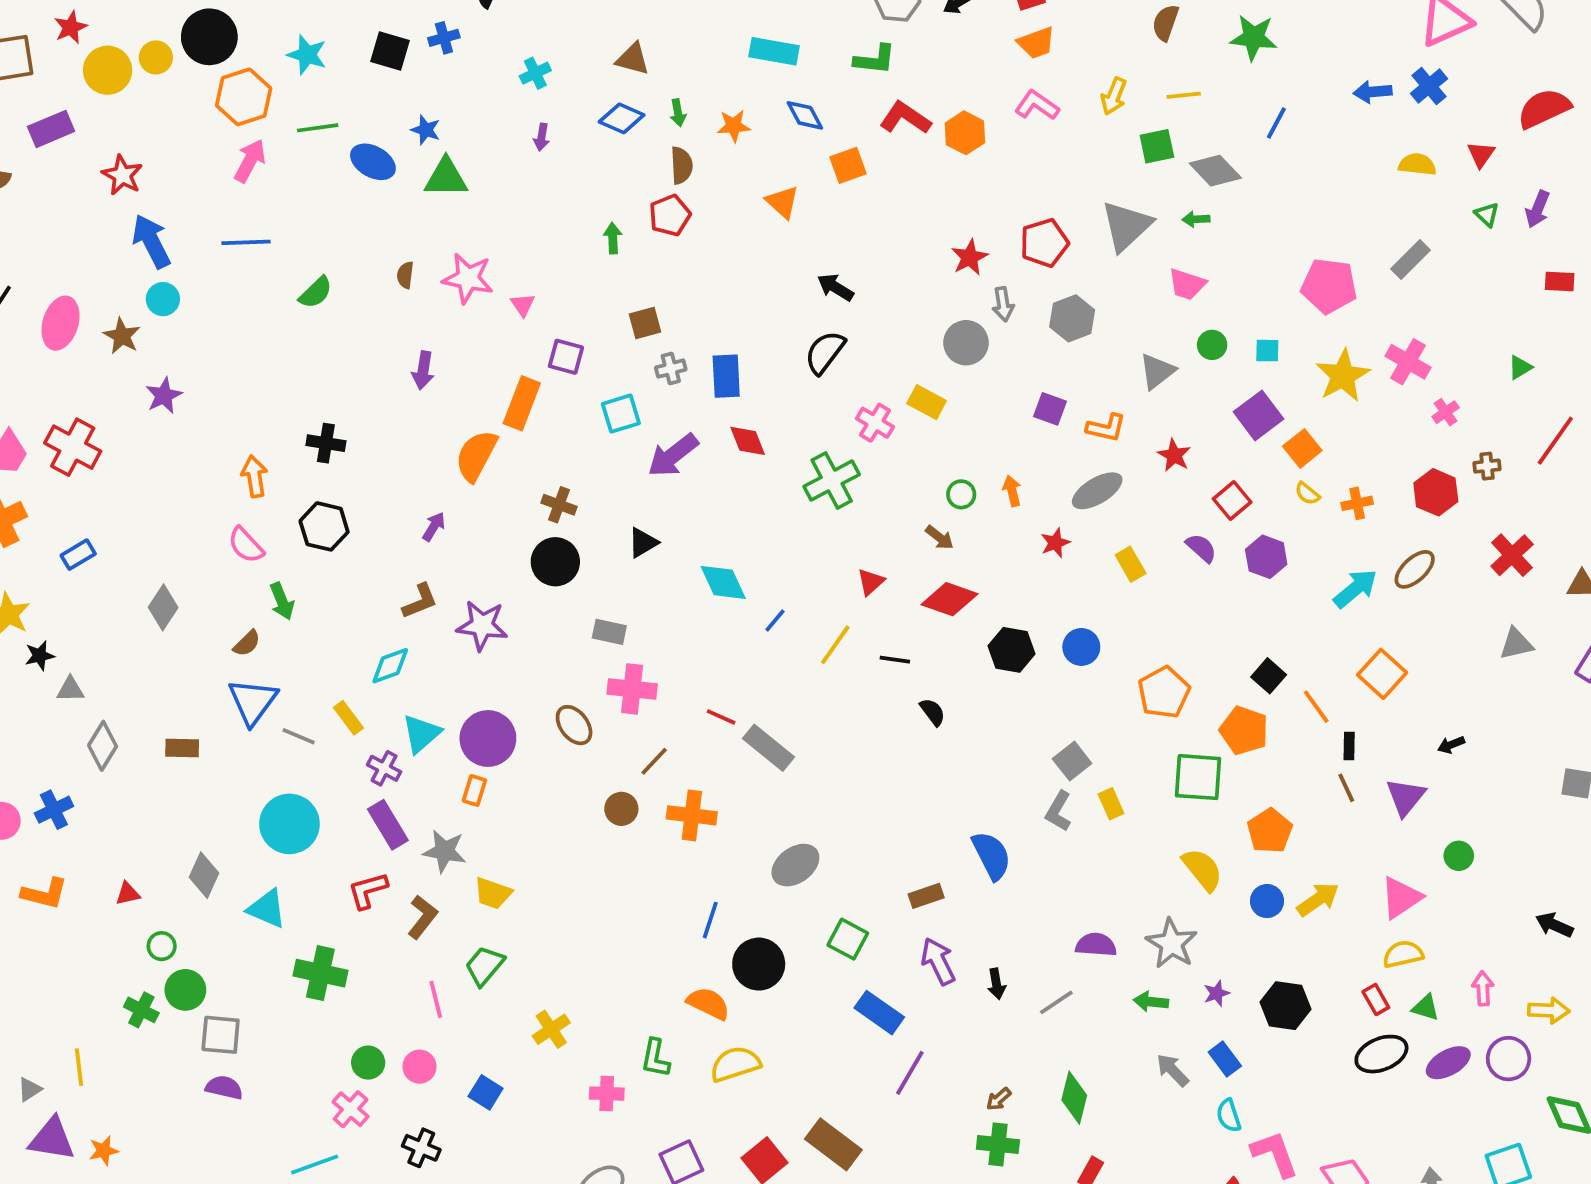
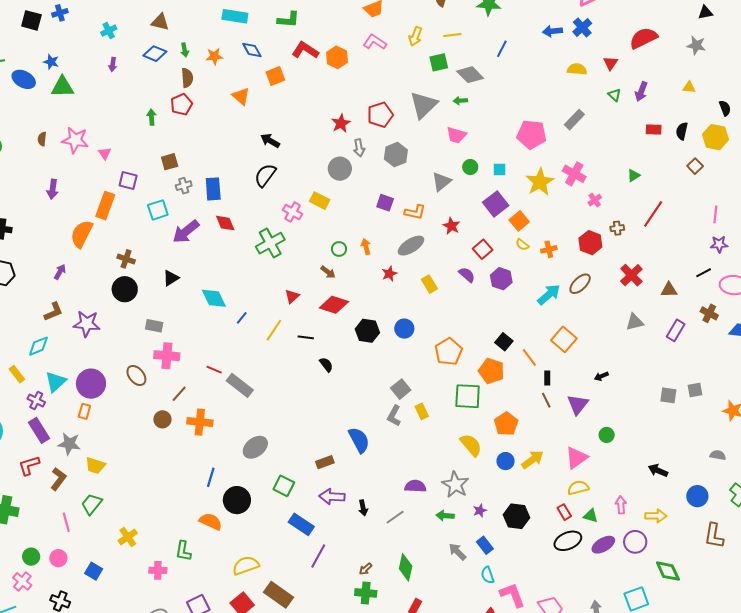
purple arrow: (938, 961) -> (332, 497), turned -60
yellow semicircle: (735, 1064) -> (246, 566), moved

